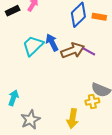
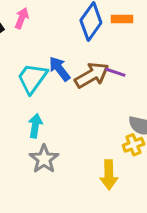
cyan arrow: (13, 98) -> (35, 126), moved
gray star: (30, 120) -> (44, 159), moved

